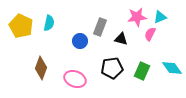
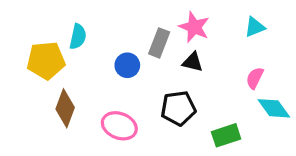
pink star: (137, 17) -> (194, 27), moved, turned 30
yellow pentagon: (21, 26) -> (46, 60), moved, turned -30
pink semicircle: (150, 34) -> (255, 78), moved
green rectangle: (142, 71) -> (226, 135), moved, turned 48

